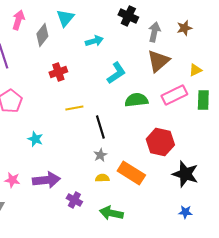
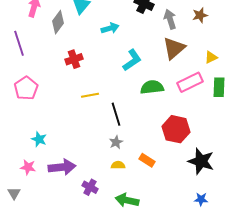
gray arrow: (154, 32) -> (170, 19), turned -30
cyan star: (35, 139) -> (39, 139), moved
orange rectangle: (131, 173) -> (147, 160), size x0.6

